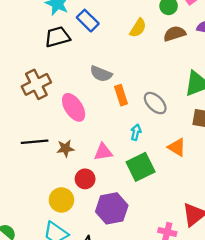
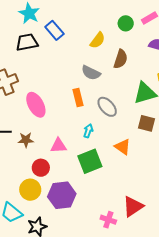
brown semicircle: (175, 34) -> (121, 59), moved, turned 120
gray semicircle: (101, 74) -> (91, 73), moved
yellow circle: (61, 200) -> (30, 190), moved

